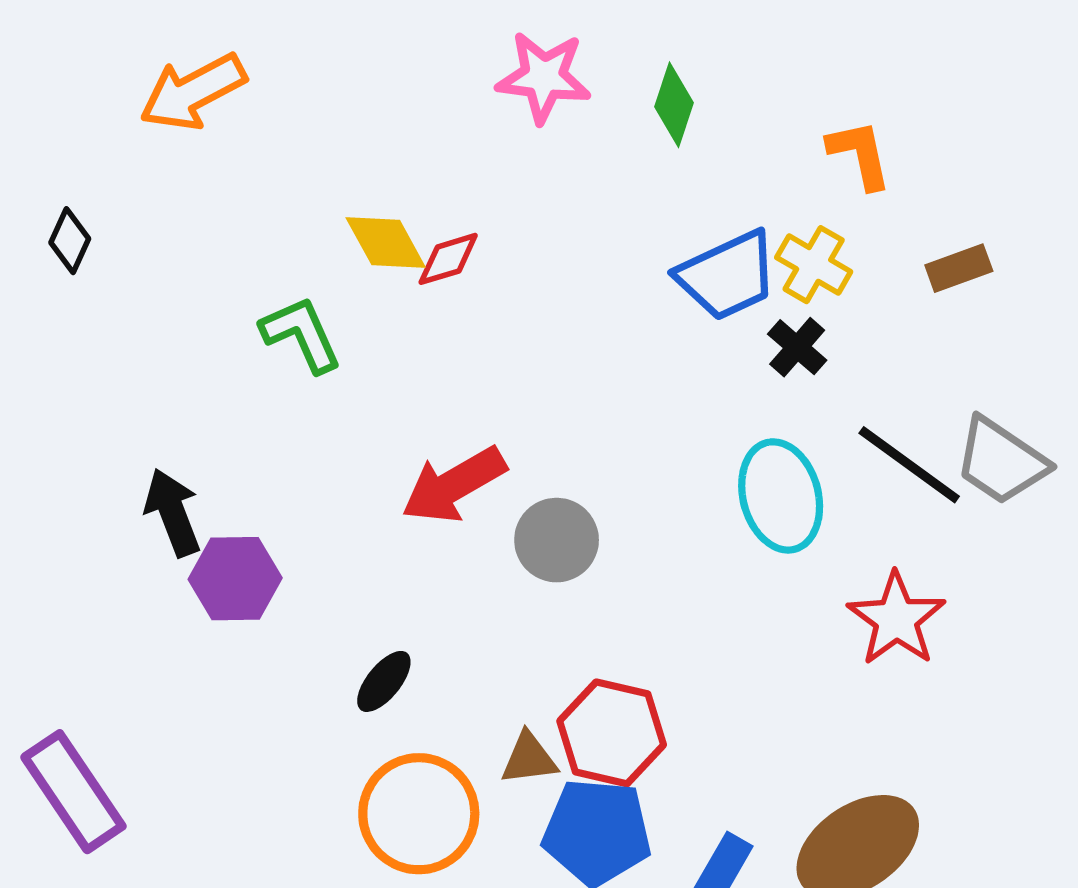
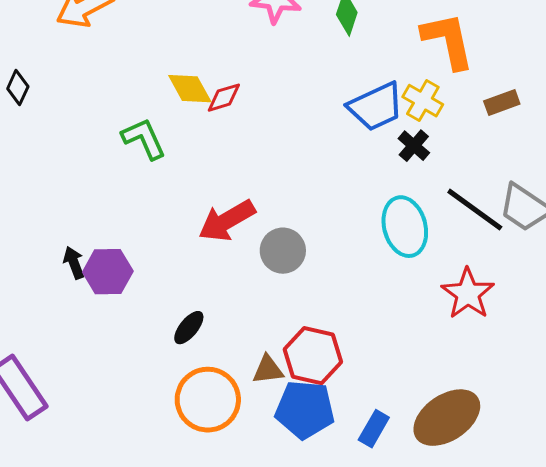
orange L-shape: (860, 154) -> (448, 41), size x1.5
black arrow: (173, 512) -> (74, 263), moved, size x0.7

